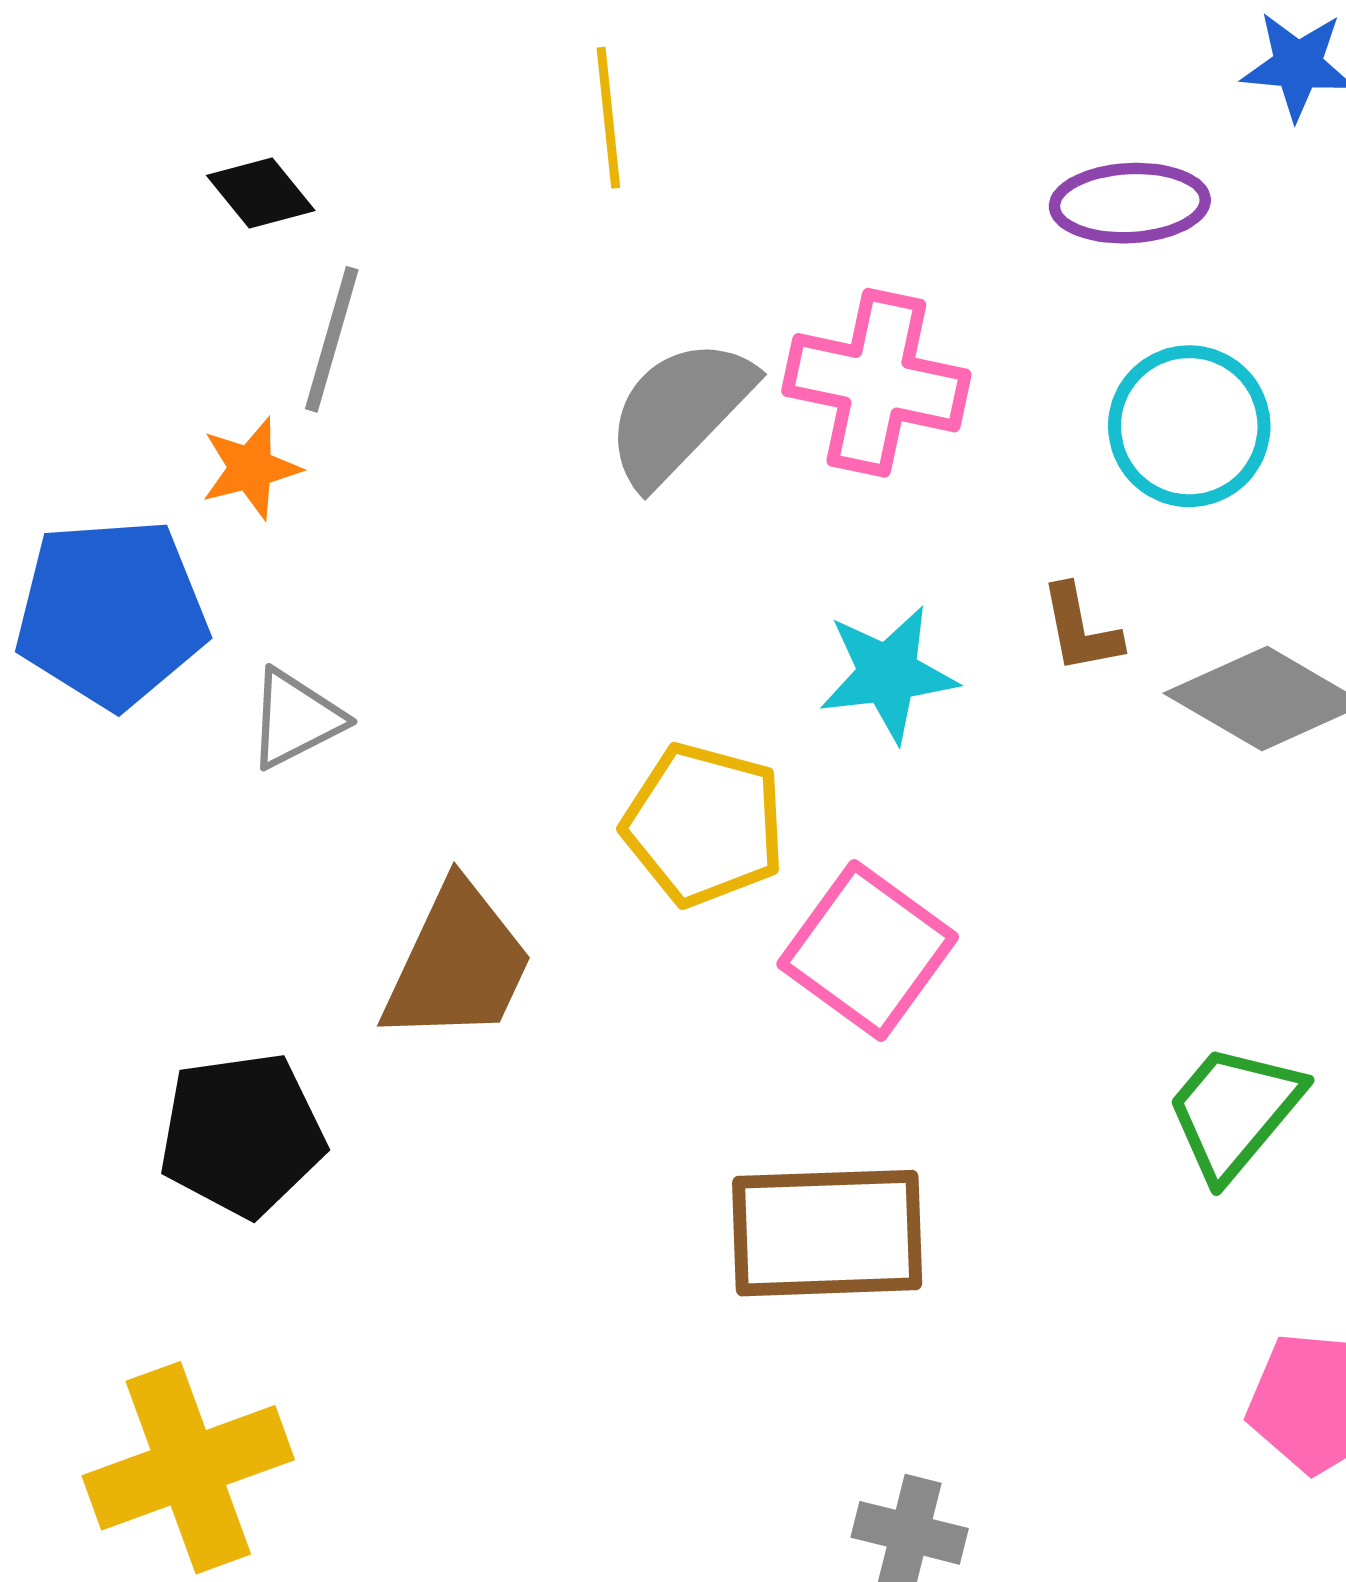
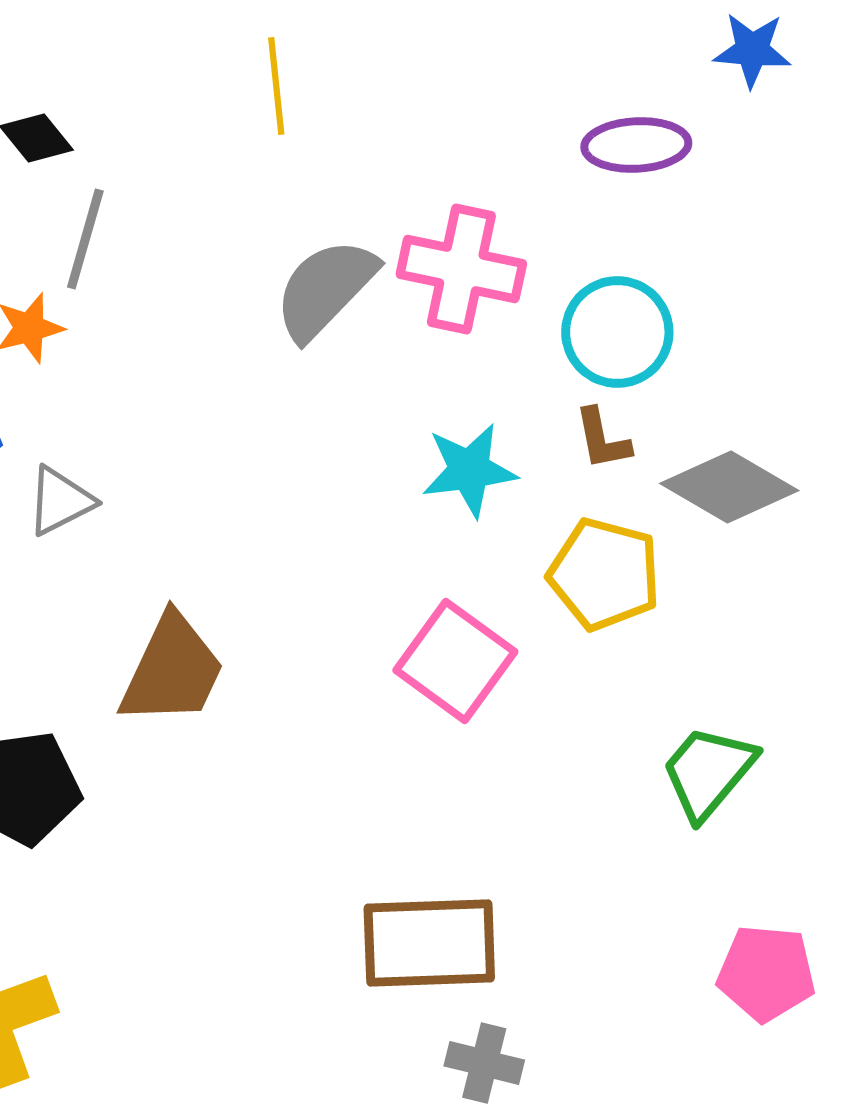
cyan circle: (1189, 426) -> (617, 332), moved
yellow pentagon: (704, 825) -> (604, 574), moved
brown rectangle: (827, 1233) -> (429, 943), moved

